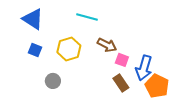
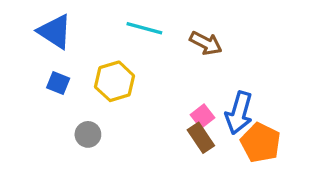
brown arrow: (107, 45) -> (206, 43), moved
pink square: (122, 60) -> (202, 116), moved, turned 32

